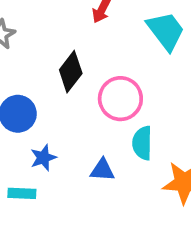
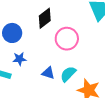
cyan semicircle: (142, 143) -> (68, 74), moved, turned 30

